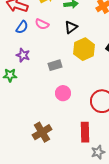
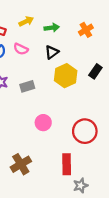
gray rectangle: (55, 65) -> (27, 86), moved

